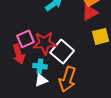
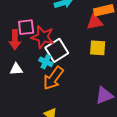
cyan cross: (40, 66) -> (46, 62), moved
white triangle: (41, 80) -> (16, 69), moved

